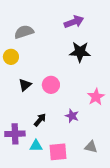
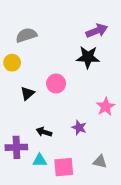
purple arrow: (74, 22) -> (97, 31), moved
pink circle: (51, 85) -> (56, 84), moved
black arrow: (40, 120) -> (44, 132), turned -112

